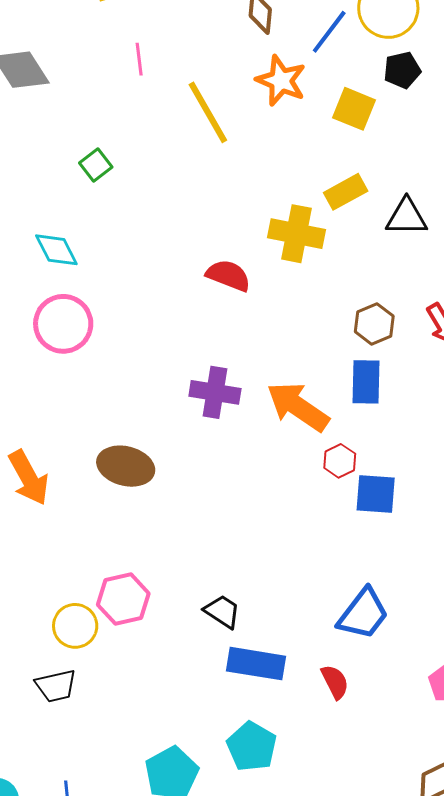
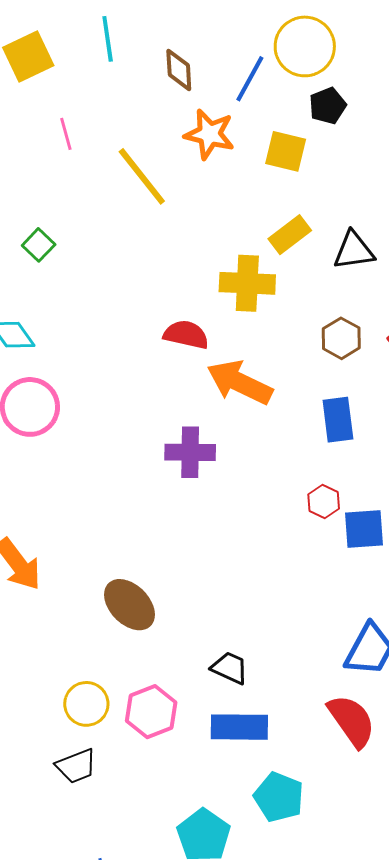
brown hexagon: (374, 324) -> (341, 338), moved
orange arrow: (298, 407) -> (240, 382), moved
brown ellipse: (126, 466) -> (129, 605), moved, turned 40
pink hexagon: (123, 599) -> (151, 712), moved
blue rectangle: (256, 664) -> (239, 727), moved
red semicircle: (335, 682) -> (352, 721), size x1.6

